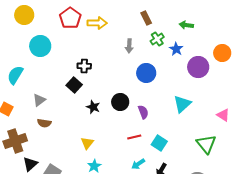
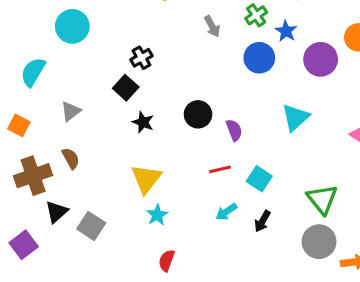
gray arrow: (129, 46) -> (212, 26), turned -32
black cross: (84, 66) -> (141, 58), turned -32
blue circle: (146, 73) -> (259, 58), moved
black star: (93, 107) -> (143, 122), moved
brown semicircle: (44, 123) -> (71, 158), moved, turned -128
yellow triangle: (87, 143) -> (146, 179), size x1.5
green triangle: (206, 144) -> (322, 199), moved

